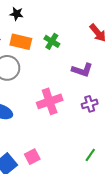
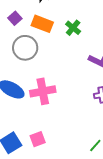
pink cross: (50, 101) -> (43, 91), moved

